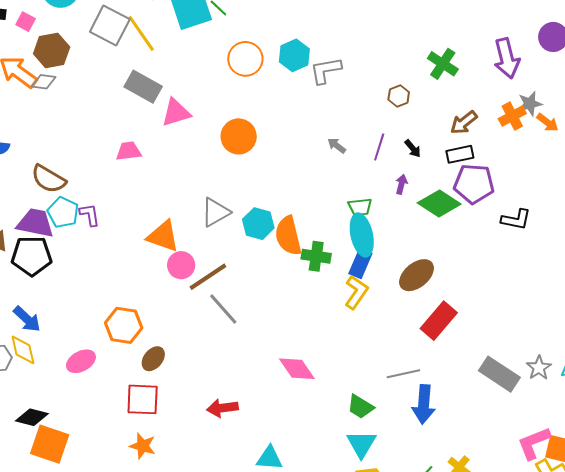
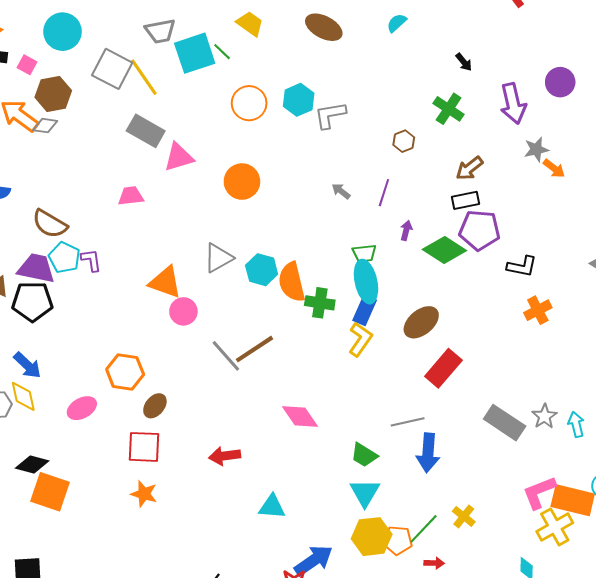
orange cross: (512, 116) -> (538, 310), moved
black arrow: (413, 149) -> (464, 62), moved
brown line: (208, 277) -> (255, 349), moved

